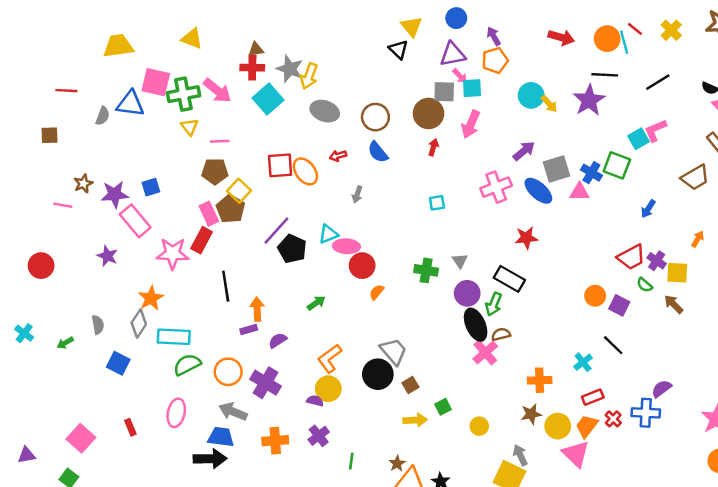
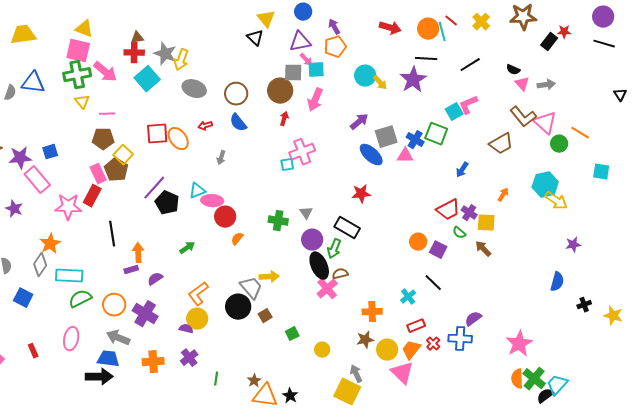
pink square: (156, 82) -> (78, 51), moved
pink cross: (496, 187) -> (302, 152), moved
yellow arrow: (415, 420) -> (269, 277), moved

